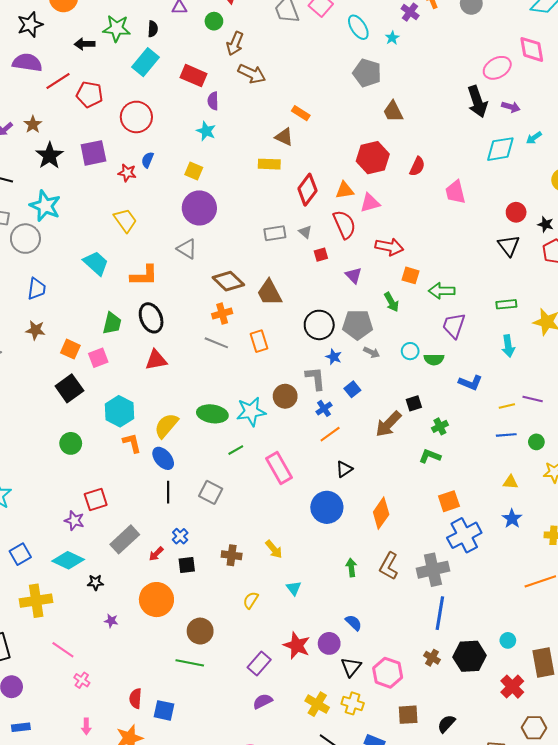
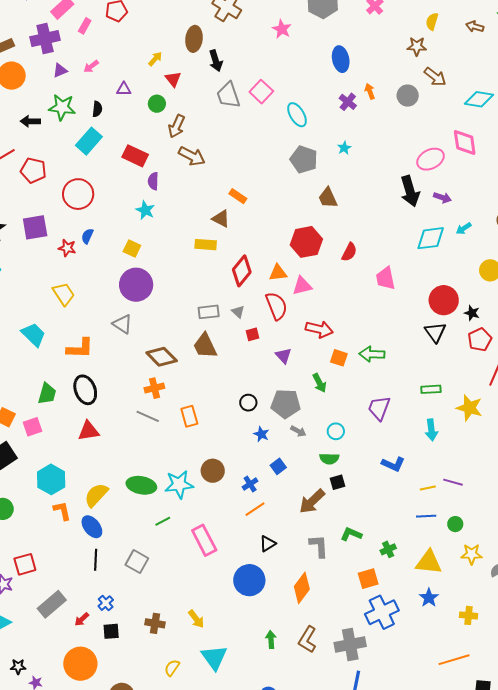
cyan star: (392, 38) -> (344, 148), moved
red circle: (516, 212) -> (444, 300), size x1.5
green arrow: (442, 291) -> (372, 354), moved
brown trapezoid: (269, 293) -> (205, 346), moved
black circle: (319, 325) -> (248, 403), size x0.6
green semicircle: (434, 359) -> (329, 459), moved
gray L-shape: (315, 378) -> (319, 546), moved
green cross: (440, 426) -> (388, 549), moved
yellow triangle: (510, 482) -> (429, 562), size x1.8
black star: (95, 582) -> (18, 667), moved
cyan triangle: (294, 588) -> (214, 657), size x1.8

